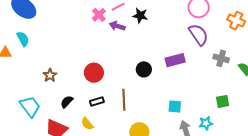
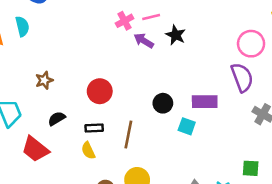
cyan square: (175, 106) -> (187, 126), moved
yellow semicircle: (87, 124) -> (88, 151), moved

